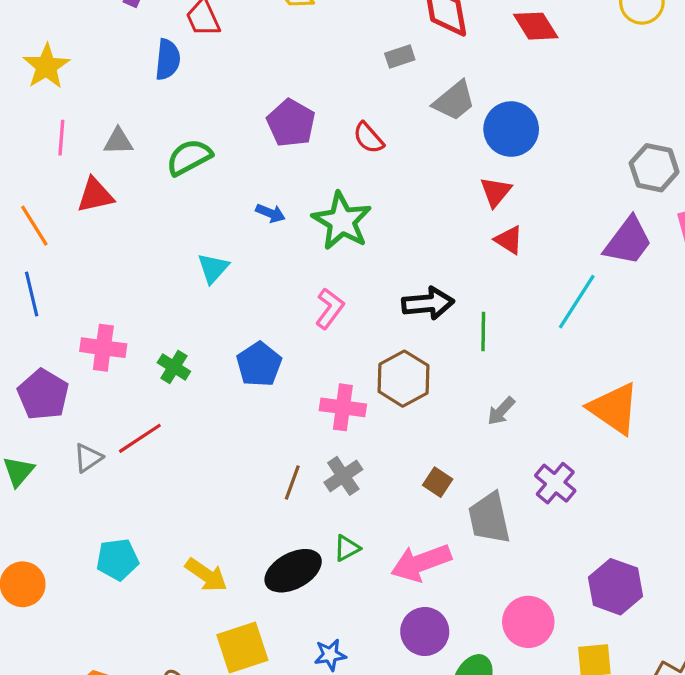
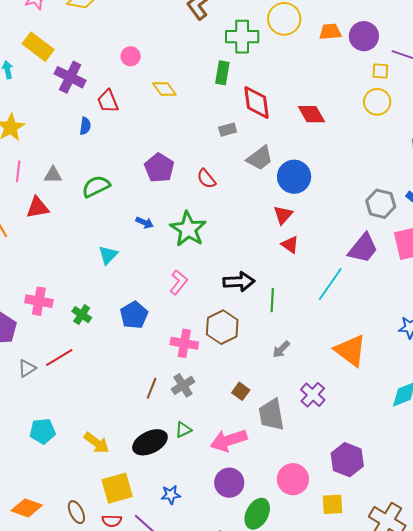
blue semicircle: (168, 59) -> (85, 126), size x0.7

